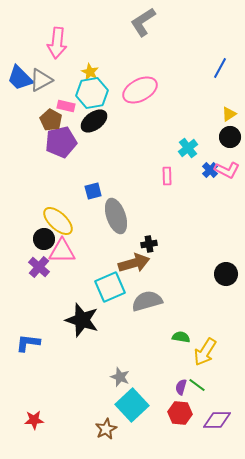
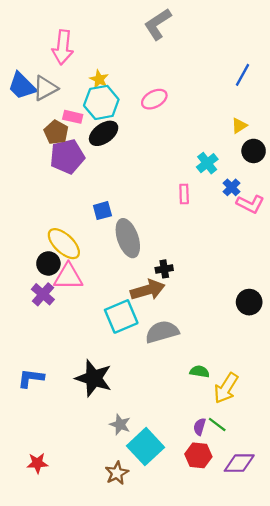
pink ellipse: (140, 90) -> (154, 99), size x0.7
yellow triangle: (229, 114) -> (239, 126), moved
pink L-shape: (227, 170) -> (250, 204), moved
black star: (82, 320) -> (94, 378), moved
gray star: (120, 377) -> (120, 425), moved

